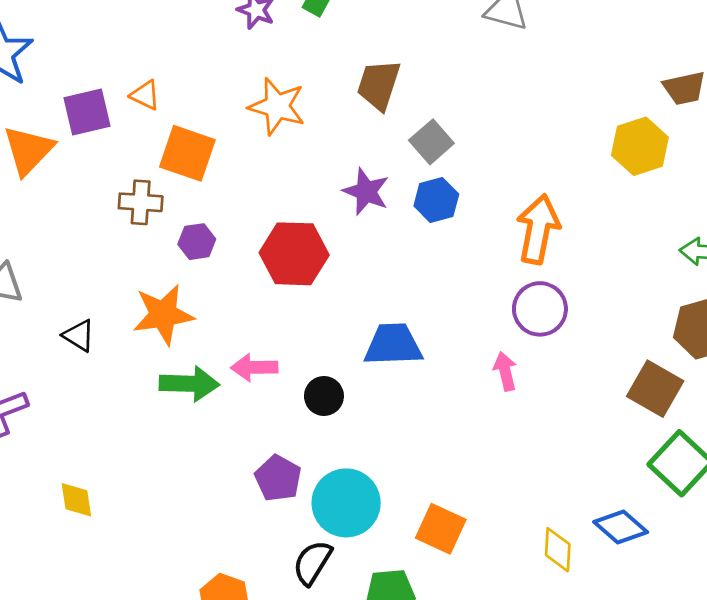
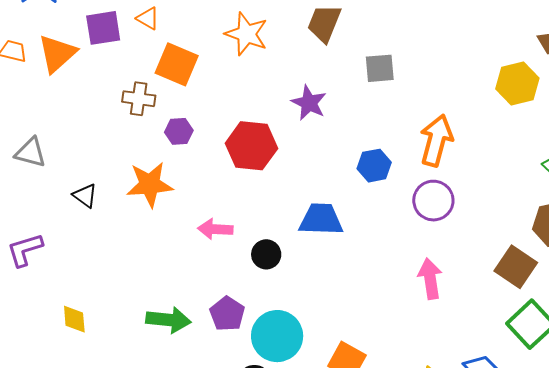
gray square: (431, 142) -> (380, 68), moved, turned 32
blue hexagon: (436, 200) -> (374, 166), moved
pink arrow: (505, 371) -> (430, 279), moved, size x1.4
green arrow: (189, 384) -> (168, 320), moved

